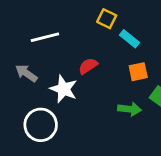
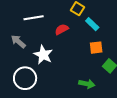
red semicircle: (88, 66) -> (62, 29), moved
green arrow: (130, 109) -> (87, 84), moved

